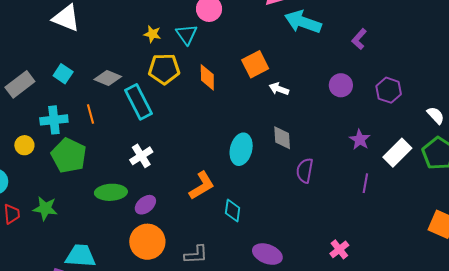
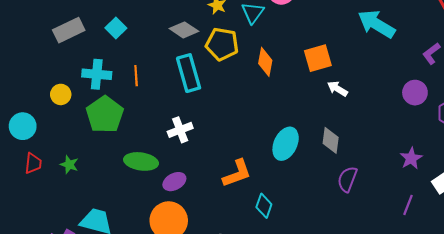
gray diamond: (108, 78) -> (184, 30), moved
purple circle: (341, 85) -> (415, 93), moved
green star: (45, 208) -> (69, 165), size x0.7

